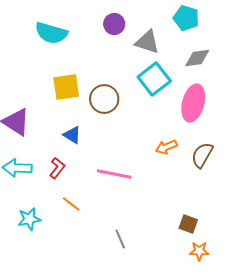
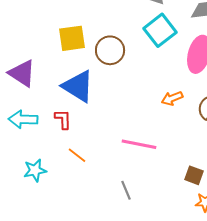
blue triangle: (72, 135) -> (78, 86), size x1.8
red L-shape: (57, 168) -> (63, 119), turned -40
pink line: (114, 174) -> (139, 144), moved

